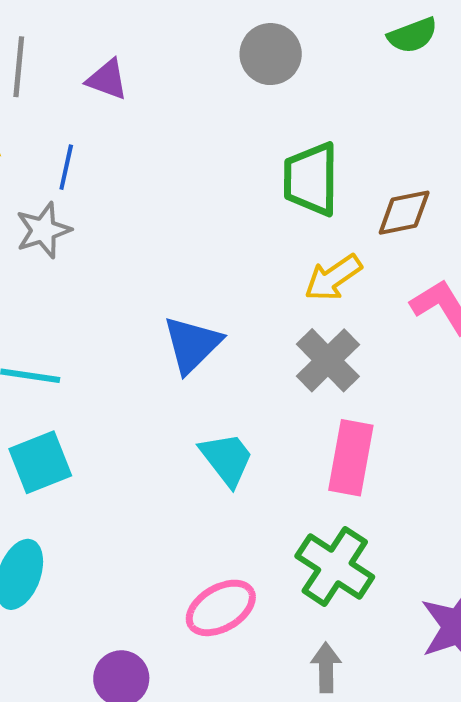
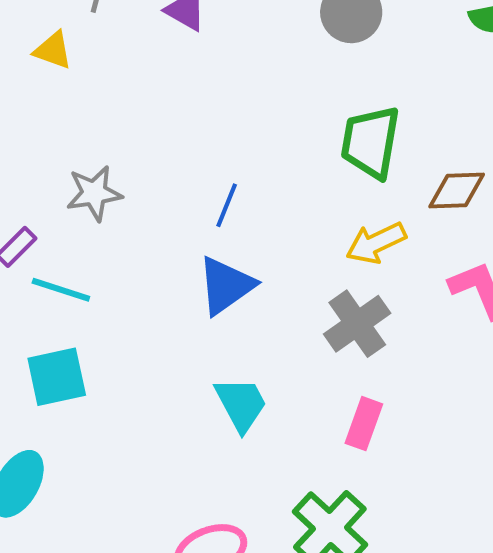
blue line: (66, 167) -> (227, 205), moved
gray star: (43, 230) -> (94, 193), moved
pink rectangle: (351, 458) -> (364, 424), size x0.7

